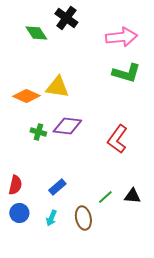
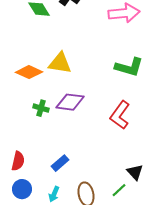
green L-shape: (126, 73) -> (129, 67), moved
black triangle: (132, 196) -> (135, 172), turned 42
green line: (105, 197) -> (119, 190), moved

